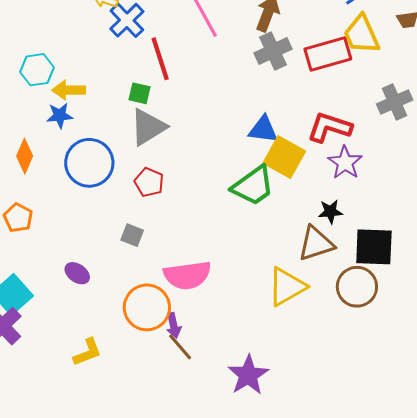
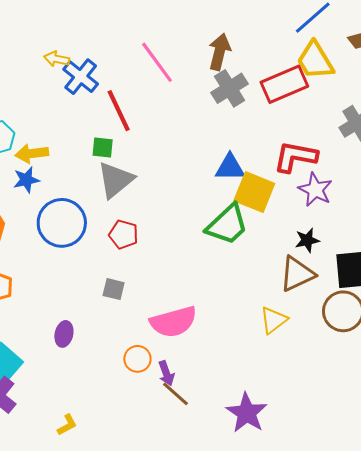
purple ellipse: (77, 273) -> (64, 334), turned 75
yellow triangle: (287, 287) -> (274, 320), size x0.7
orange circle: (147, 307) -> (137, 359), size x0.6
yellow L-shape: (87, 352) -> (67, 425), moved, size x0.7

